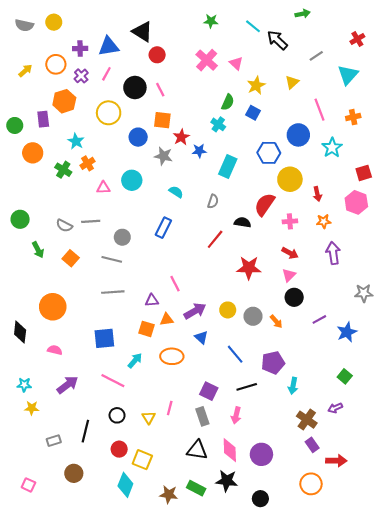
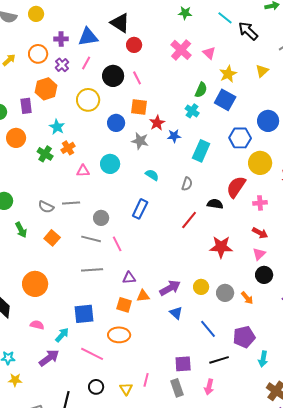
blue square: (253, 113) -> (225, 100), size x1.5
pink line: (175, 284) -> (117, 244), moved
orange ellipse: (172, 356) -> (119, 335), moved
cyan arrow: (135, 361) -> (62, 335), moved
purple square: (209, 391) -> (183, 364), turned -30

